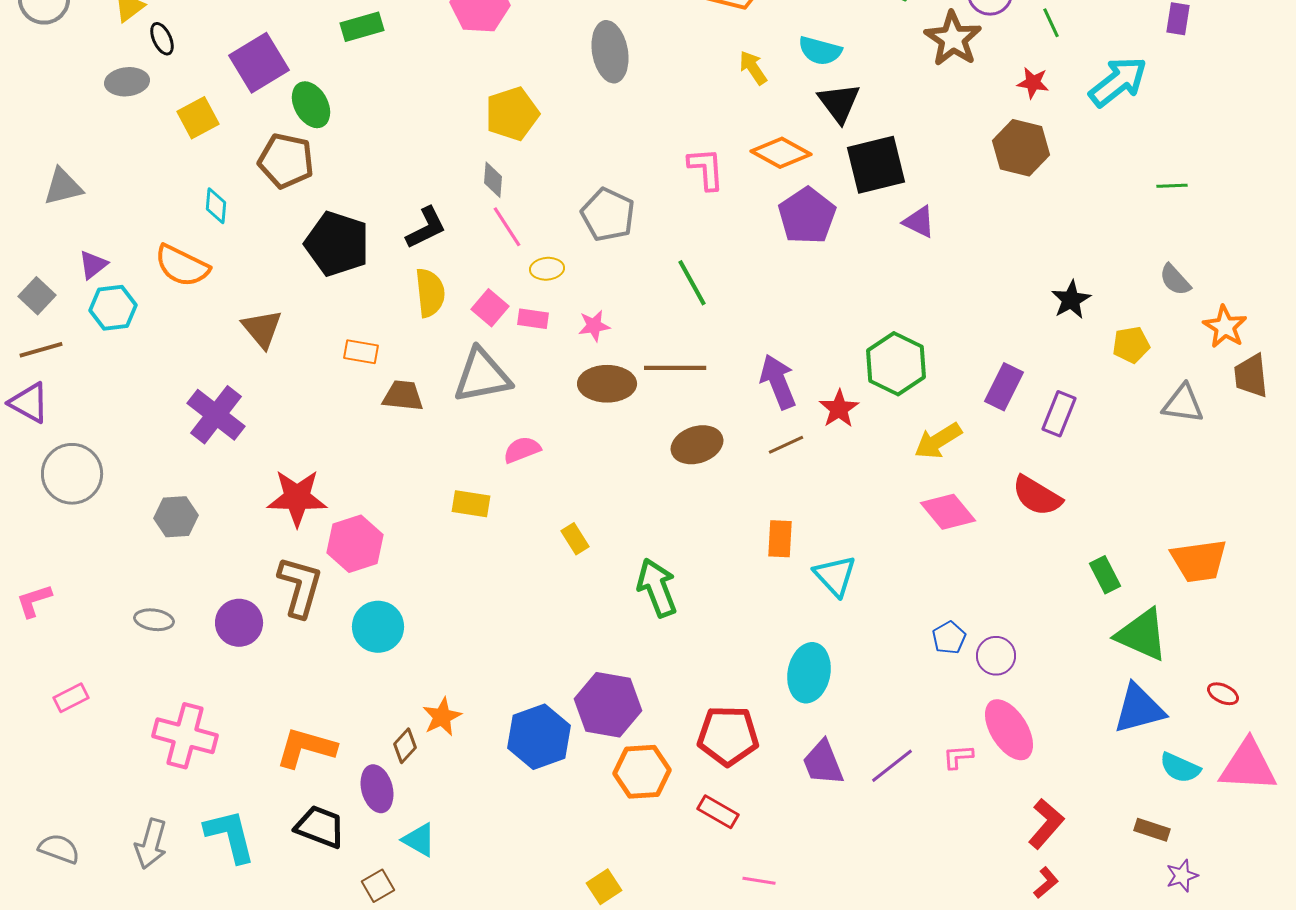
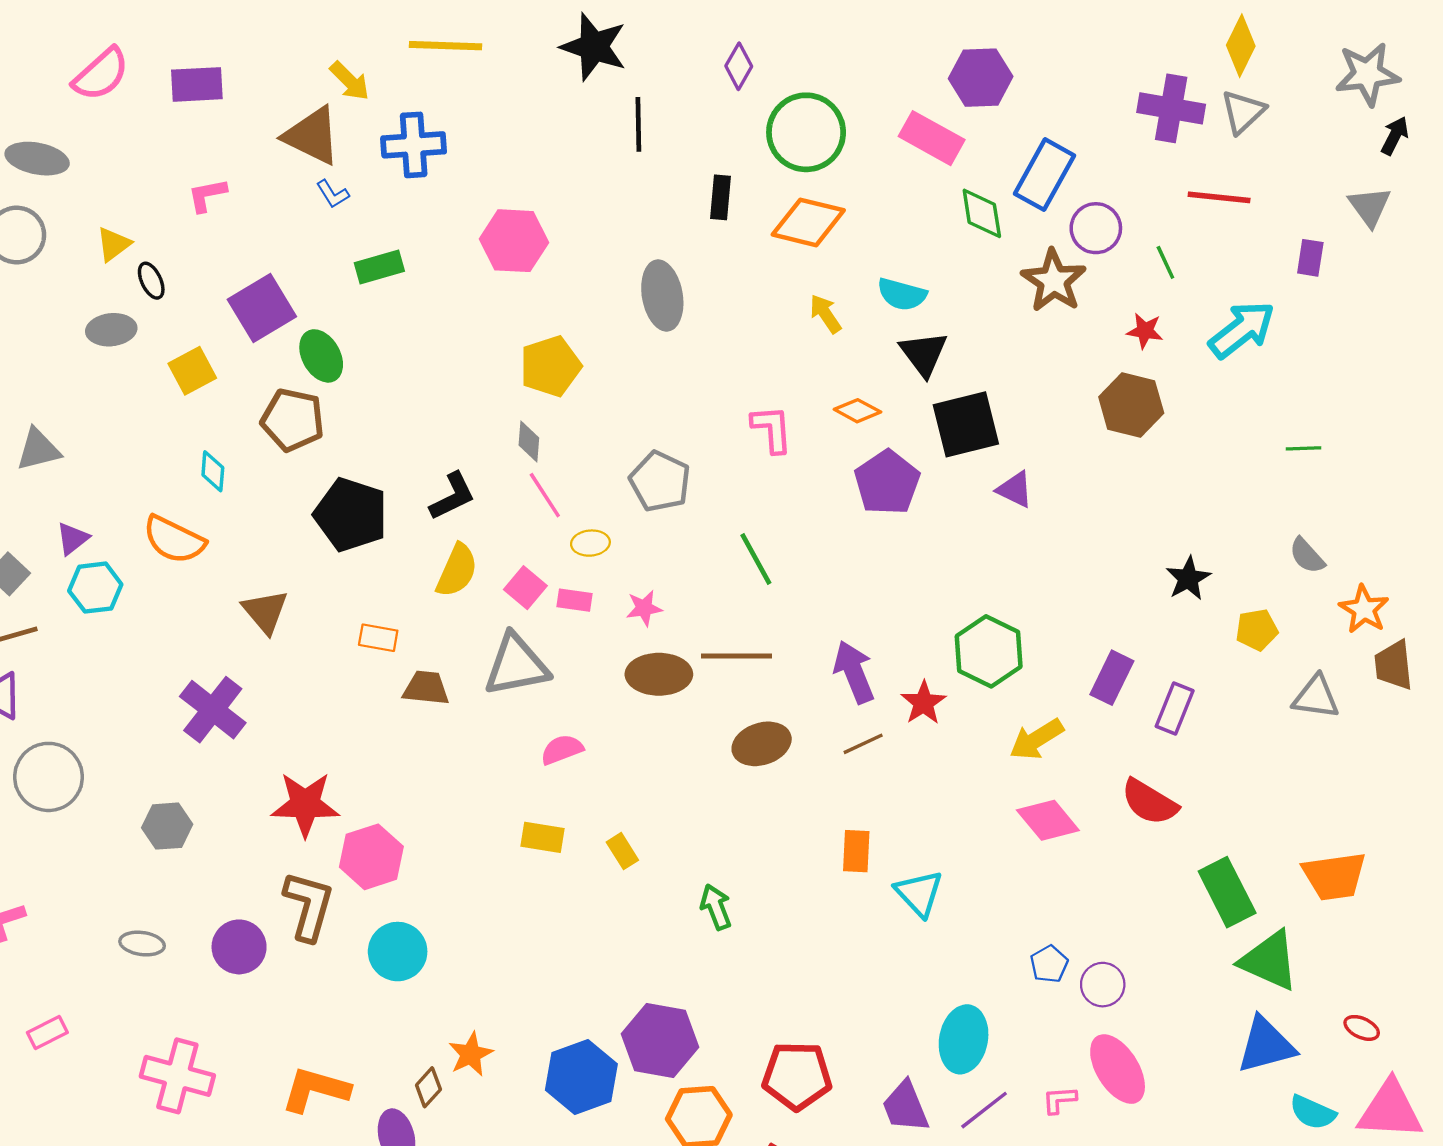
orange diamond: (781, 153) -> (857, 411), size x0.7
yellow semicircle: (430, 293) -> (457, 570), turned 30
yellow rectangle: (471, 504) -> (543, 837), moved
green rectangle: (1105, 575) -> (1227, 892), size x1.6
green arrow: (657, 588) -> (716, 907), size x0.7
cyan ellipse: (809, 673) -> (964, 1039), moved

